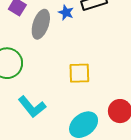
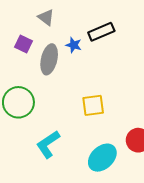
cyan L-shape: (32, 107) -> (48, 144), turned 100

